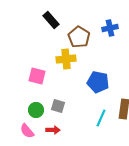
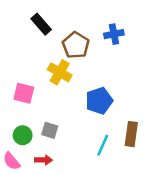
yellow cross: (66, 59) -> (60, 72), turned 36
blue pentagon: (98, 82) -> (99, 101), turned -30

